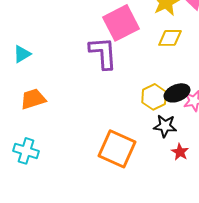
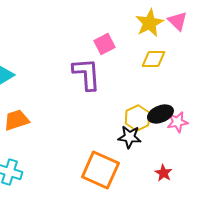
pink square: (121, 23) -> (104, 44), size x0.6
black star: (165, 126) -> (129, 137), moved

